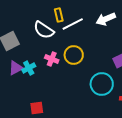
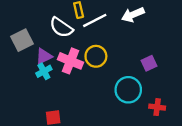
pink cross: (52, 59) -> (70, 61), size x1.5
purple triangle: (16, 68) -> (44, 56), moved

